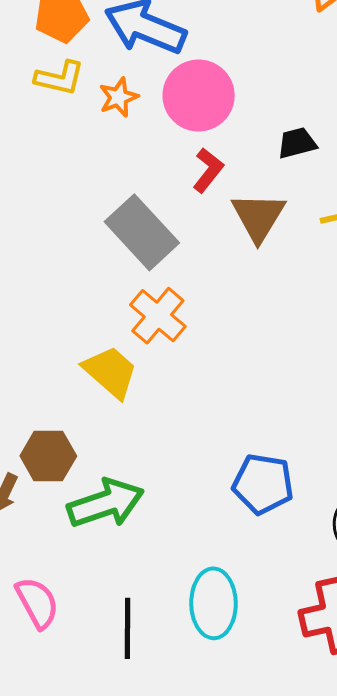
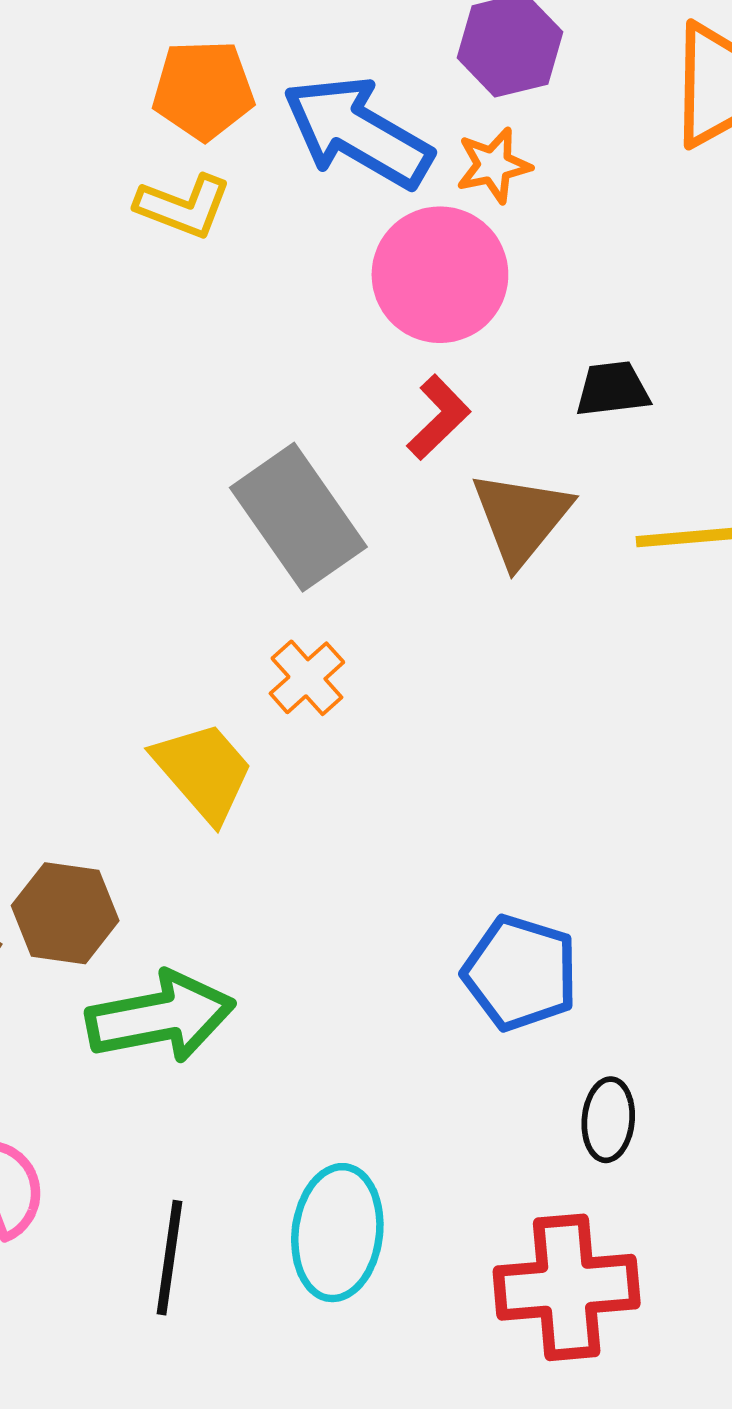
orange star: (119, 97) -> (494, 165), moved
orange cross: (158, 316) -> (307, 678), size x0.7
blue pentagon: (263, 484) -> (520, 973), moved

